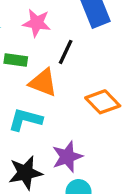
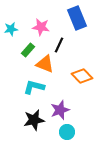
green rectangle: (16, 60) -> (28, 50), turned -56

